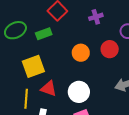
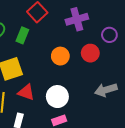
purple cross: (96, 17) -> (77, 19), size x1.5
green rectangle: (44, 34) -> (22, 35), turned -49

